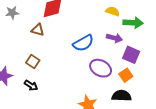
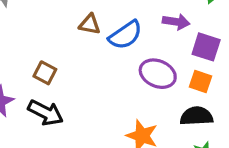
brown triangle: (38, 30) -> (90, 24), moved
orange square: (126, 75) -> (200, 81), turned -32
black arrow: (31, 85) -> (46, 113), size x1.5

